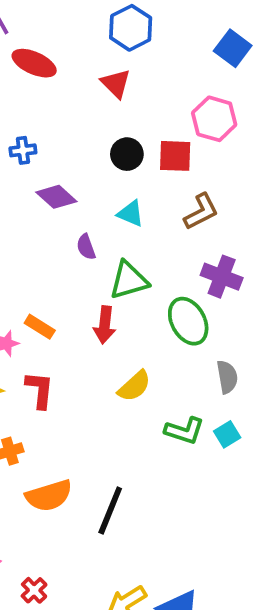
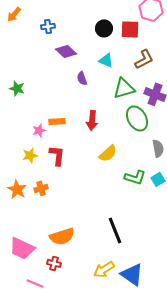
green triangle: (129, 280) -> (124, 88), moved
orange rectangle: (40, 327) -> (57, 121), turned -35
orange semicircle: (49, 496) -> (62, 236), moved
black line: (110, 511) -> (115, 230), moved, turned -44
red cross: (34, 590) -> (54, 263), turned -32

